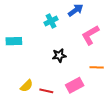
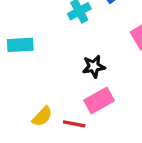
pink rectangle: (75, 85) -> (99, 100), moved

